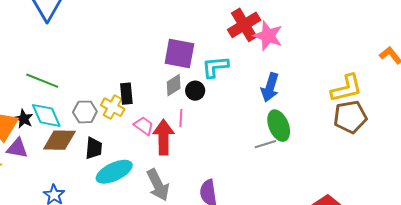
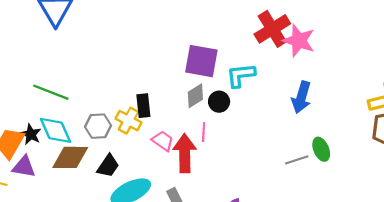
green ellipse: (279, 126) -> (321, 149), moved, size x0.7
black trapezoid: (94, 148) -> (108, 166), turned 30

